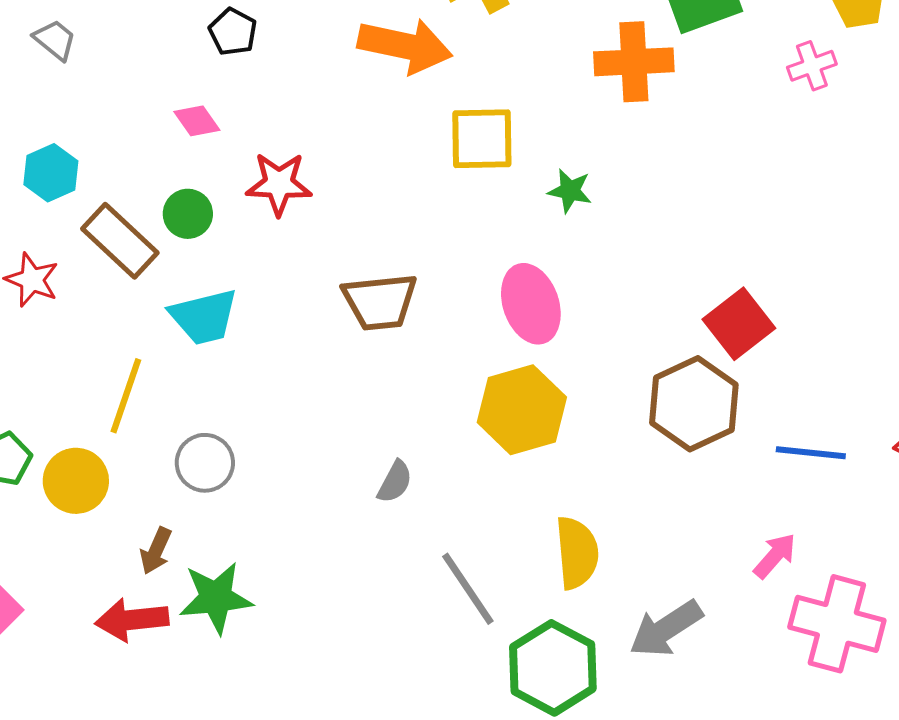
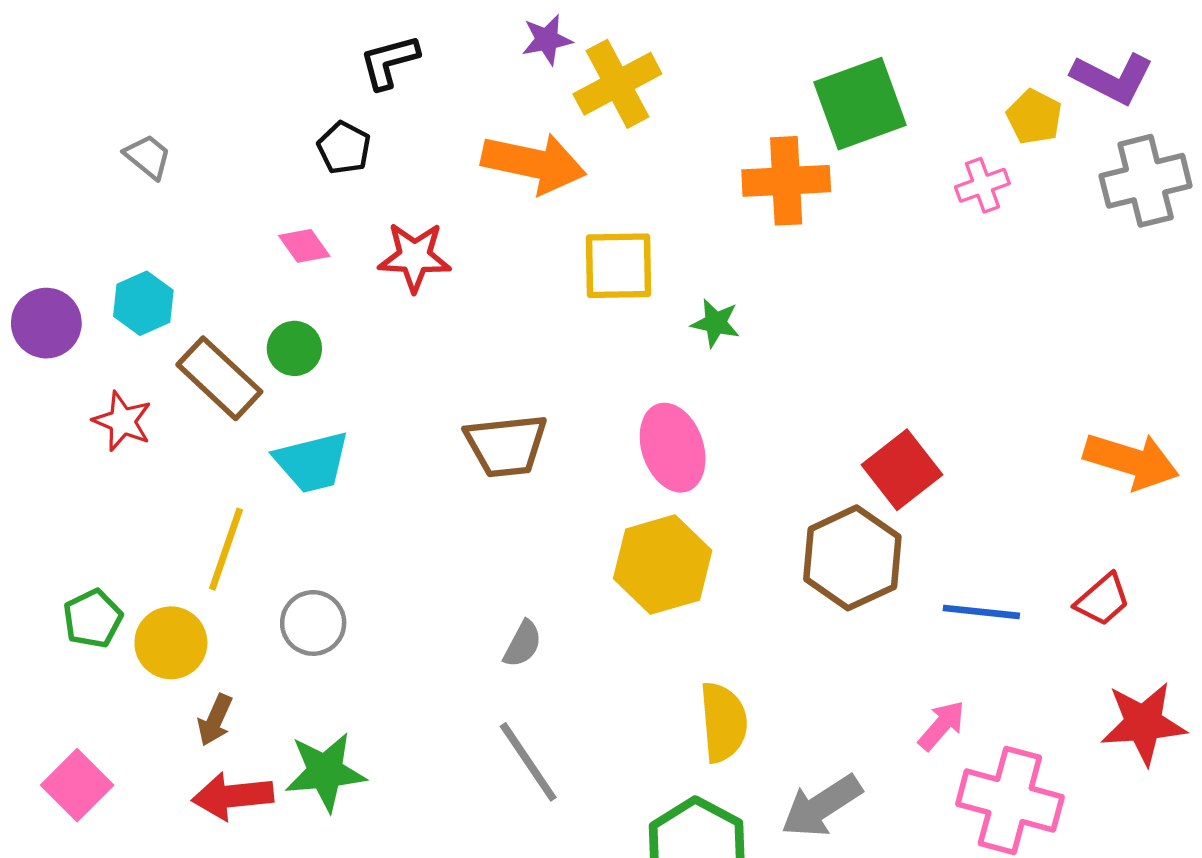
red star: (279, 184) -> (415, 257), moved
brown arrow: (156, 551) -> (215, 720), moved
gray line: (468, 589) -> (528, 762), moved

